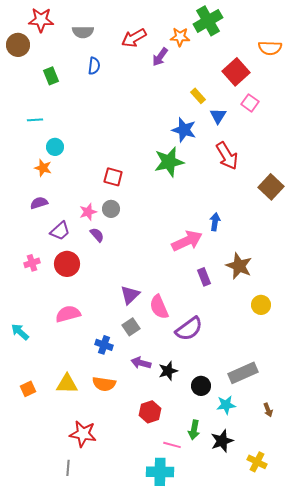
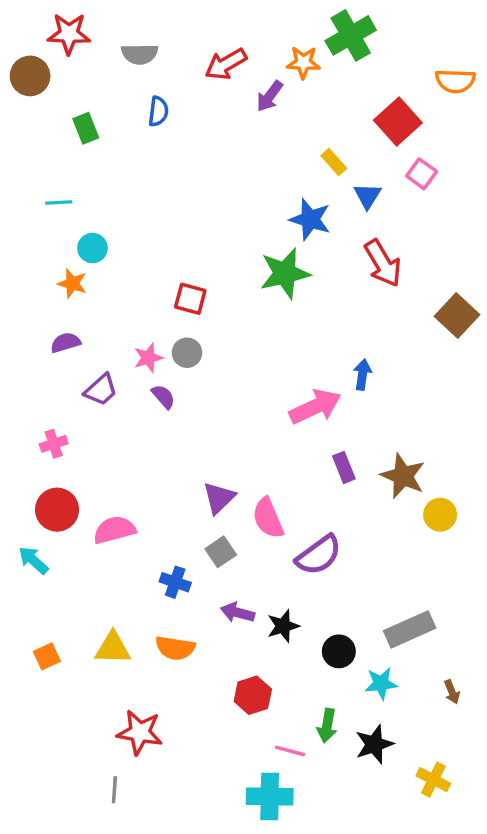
red circle: (67, 264) -> (57, 510), moved
brown star: (239, 266) -> (403, 476), moved

